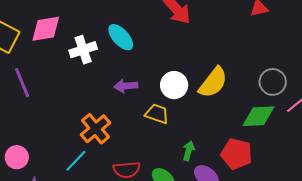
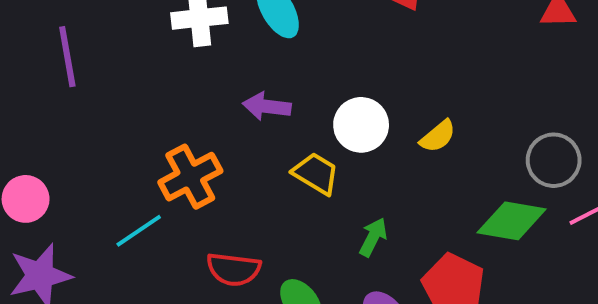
yellow semicircle: (213, 82) -> (438, 136), size x0.6
green arrow: (189, 151) -> (373, 237), moved

